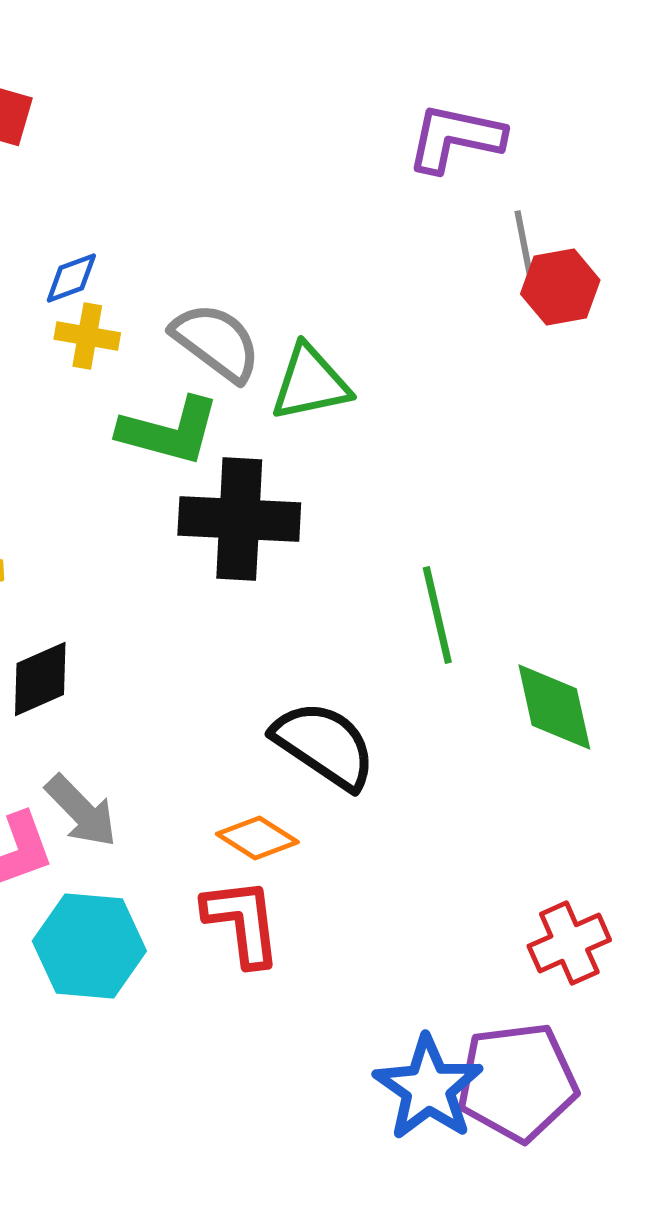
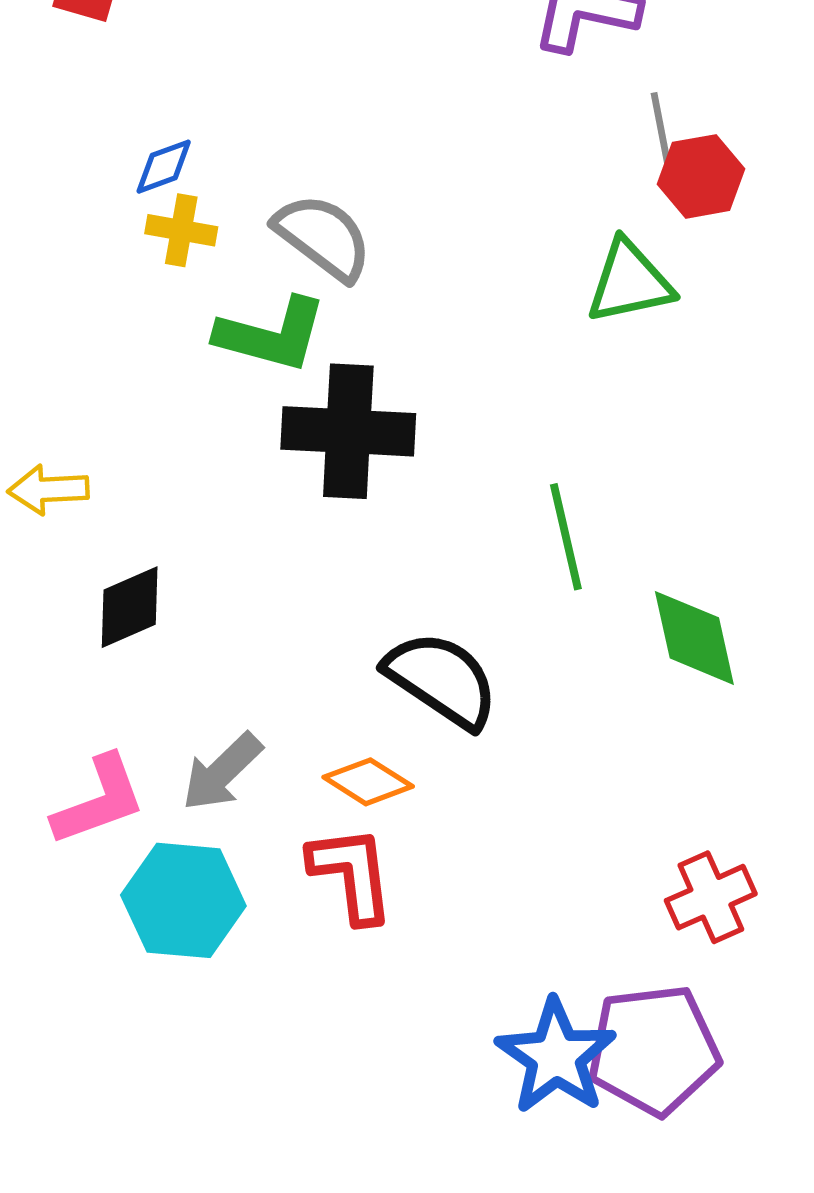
green triangle: (310, 383) -> (630, 282), moved
gray arrow: (81, 811) -> (222, 772), moved, turned 90

